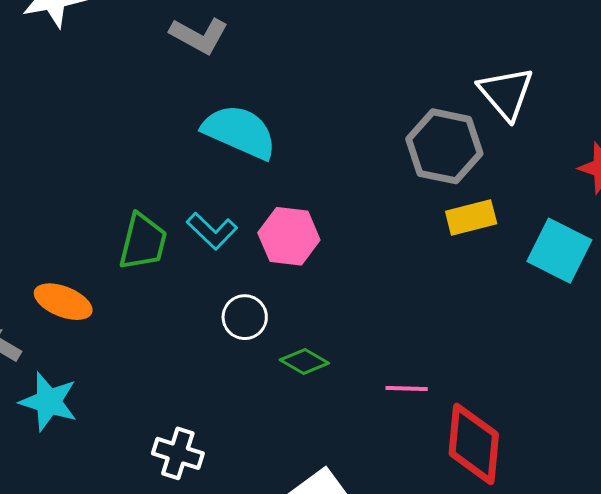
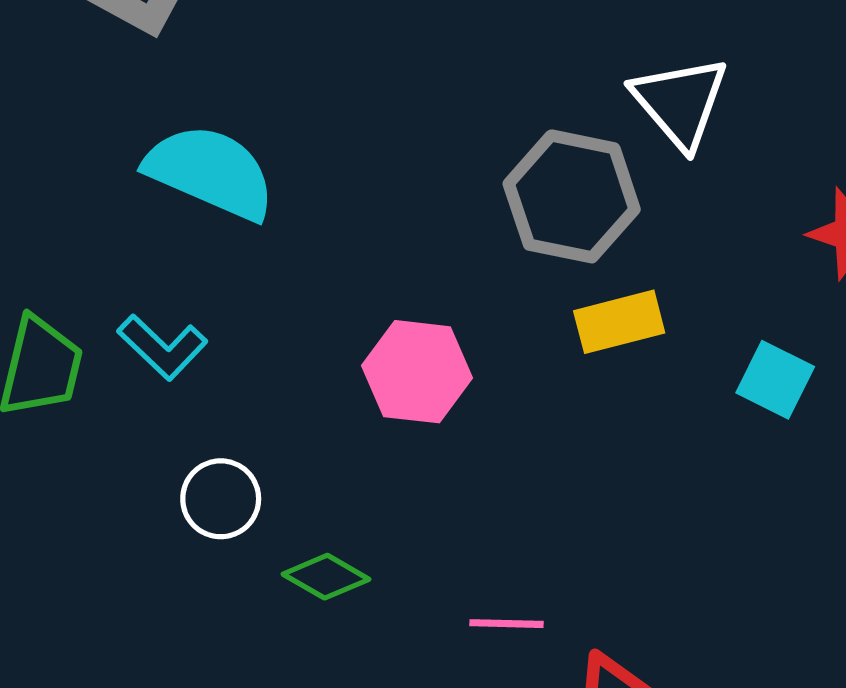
pink hexagon: (289, 236) -> (417, 372), moved
cyan square: (559, 251) -> (775, 380), size x0.7

